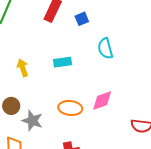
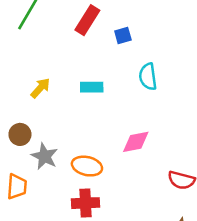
yellow arrow: (23, 68) -> (40, 88), turned 54
orange ellipse: (70, 108) -> (87, 166), moved

